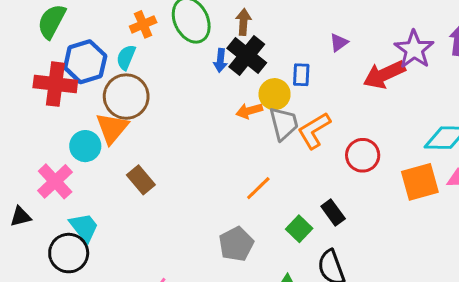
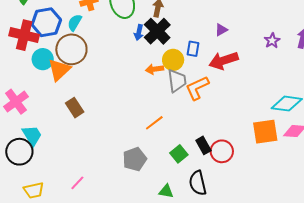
purple star: (414, 49) -> (272, 41), size x0.6
red arrow: (384, 75) -> (224, 61), moved
cyan circle: (85, 146) -> (43, 59), moved
red circle: (363, 155) -> (222, 151), moved

